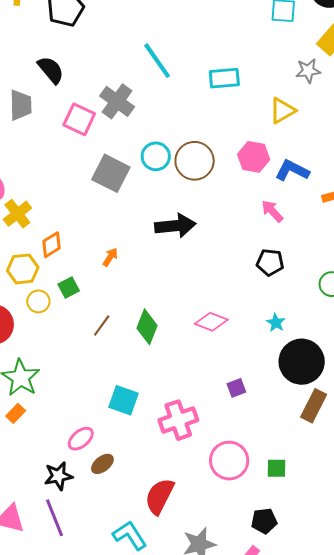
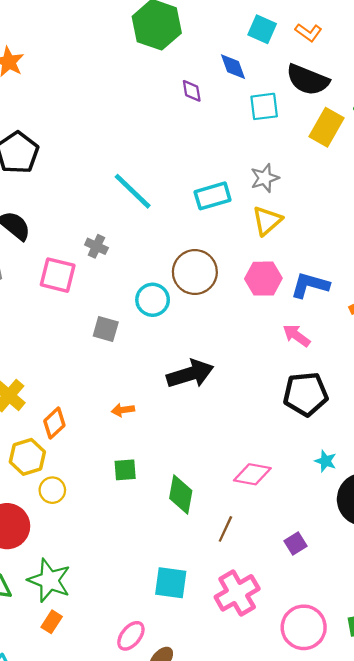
gray star: (308, 71) -> (265, 178), moved
gray cross: (117, 101) -> (96, 246), size x0.6
yellow triangle: (282, 111) -> (267, 221), moved
brown circle: (195, 161) -> (195, 272), moved
gray square: (111, 173) -> (106, 329), size x0.6
orange arrow: (110, 257) -> (123, 410), moved, turned -120
black pentagon: (270, 262) -> (306, 394), size x1.4
green square: (69, 287) -> (125, 470), moved, turned 35
brown line: (102, 325) -> (225, 529), moved

